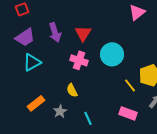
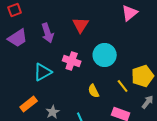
red triangle: (83, 33) -> (81, 25), moved
cyan triangle: (32, 62) -> (43, 72), moved
yellow semicircle: (72, 90) -> (94, 91), moved

